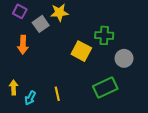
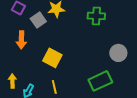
green cross: (104, 35) -> (96, 16), moved
yellow square: (81, 51) -> (52, 58), moved

